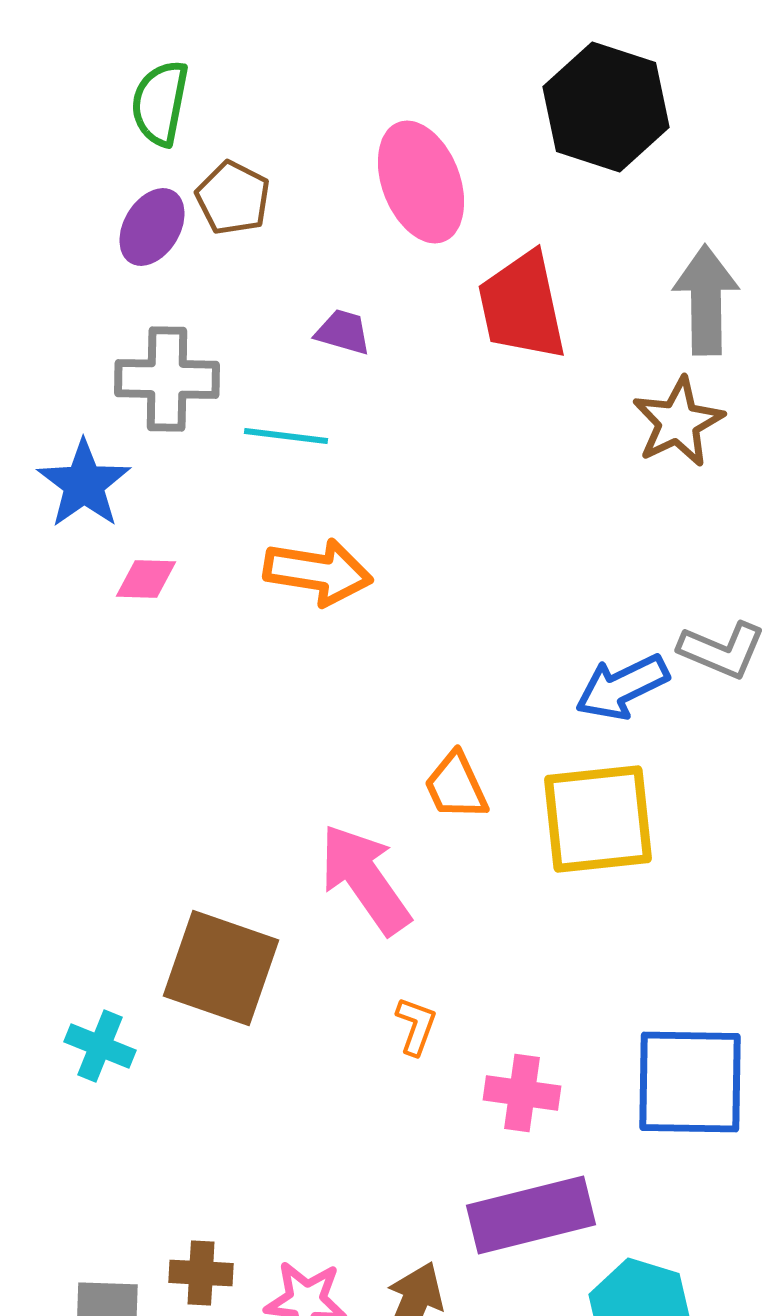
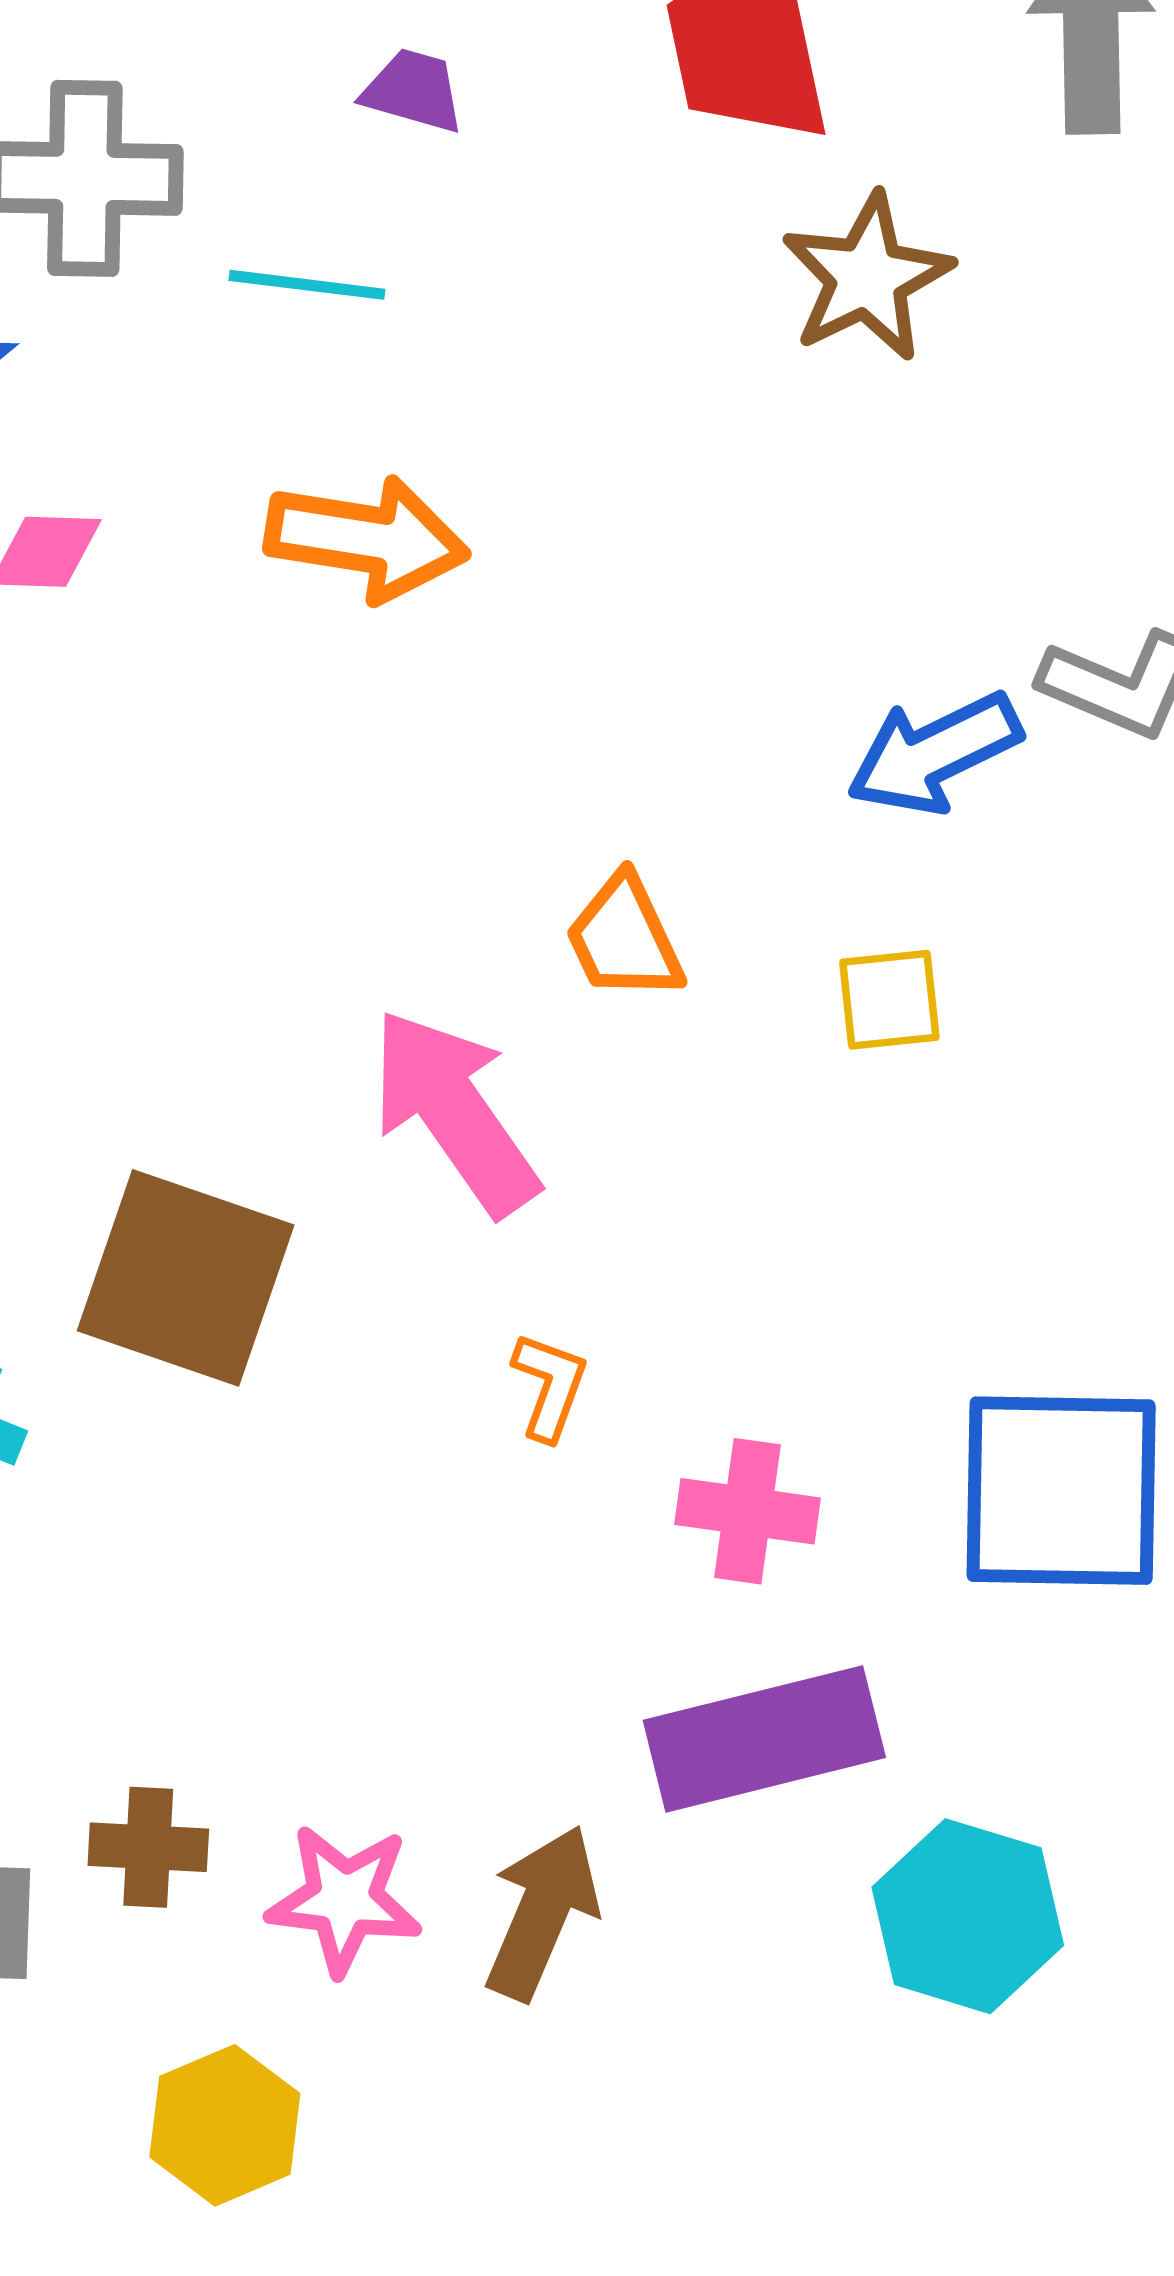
brown star: (678, 422) -> (867, 277), moved
yellow square: (598, 819) -> (889, 1000), size x0.5

